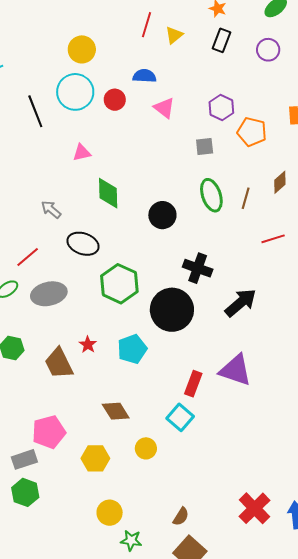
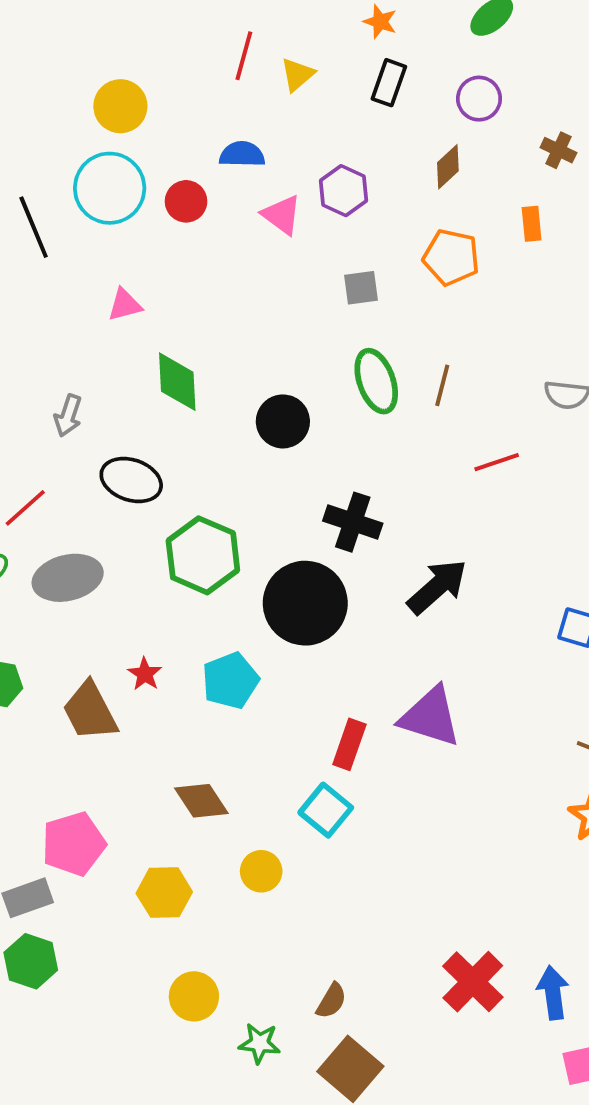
purple hexagon: (221, 108) -> (344, 191), moved
brown diamond: (280, 182) -> (448, 167), moved
gray arrow: (51, 210) -> (68, 416), turned -110
green star: (131, 540) -> (260, 1043), moved

